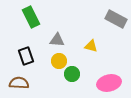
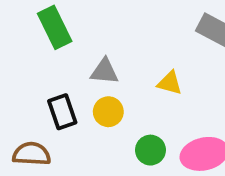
black rectangle: (26, 56) -> (62, 112), moved
green circle: (72, 74) -> (150, 150), moved

